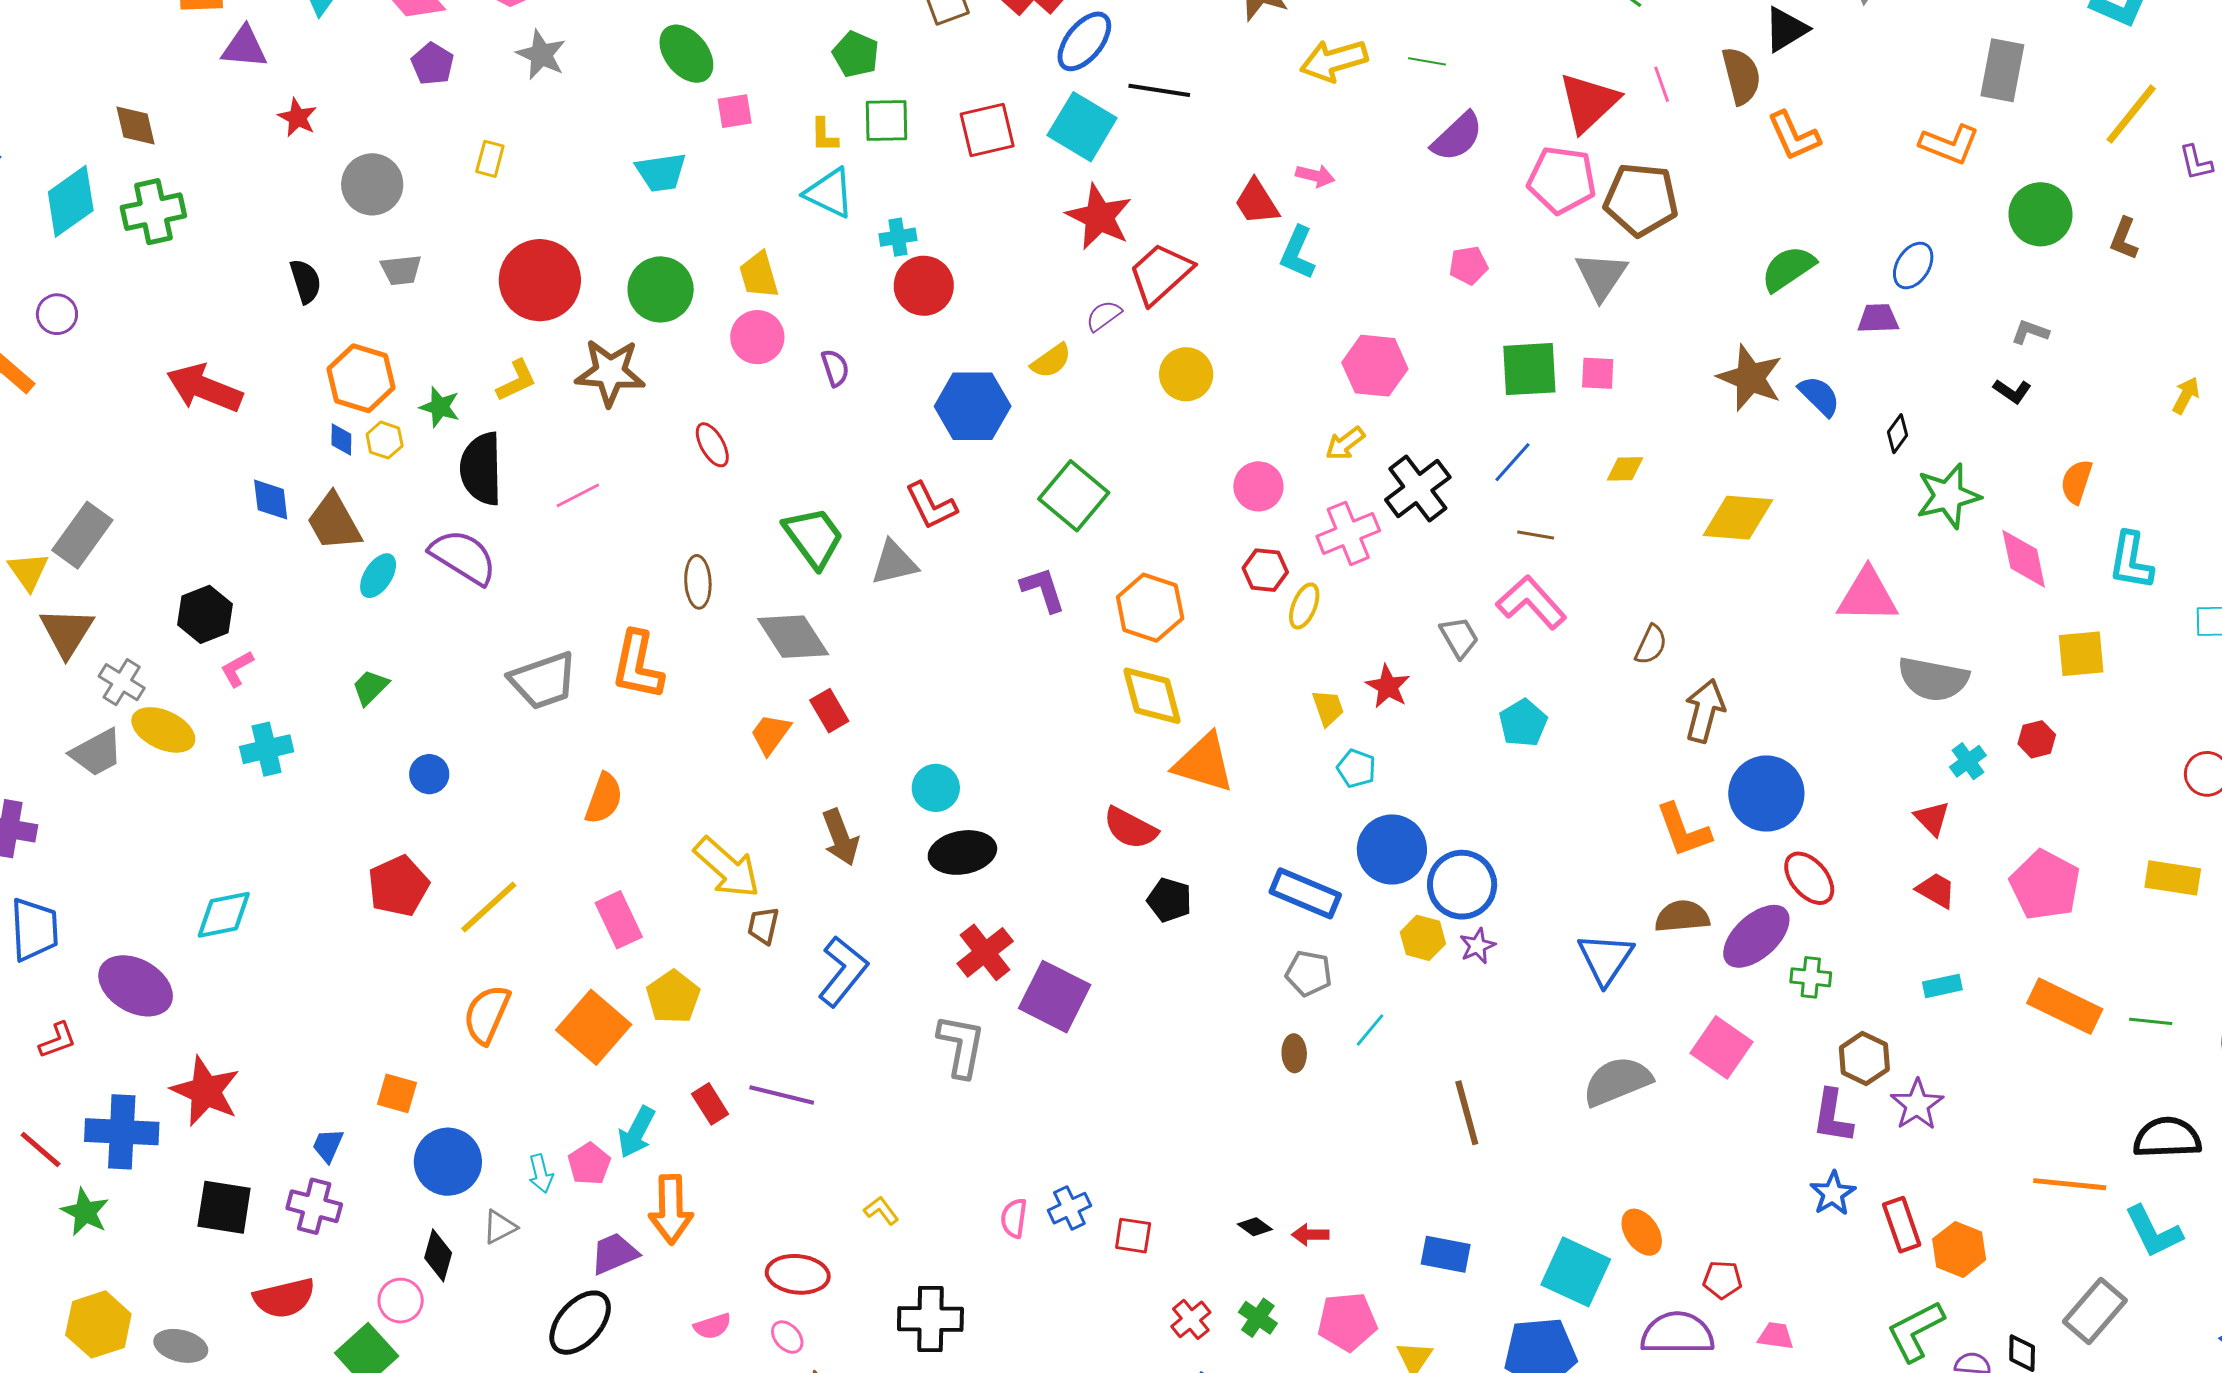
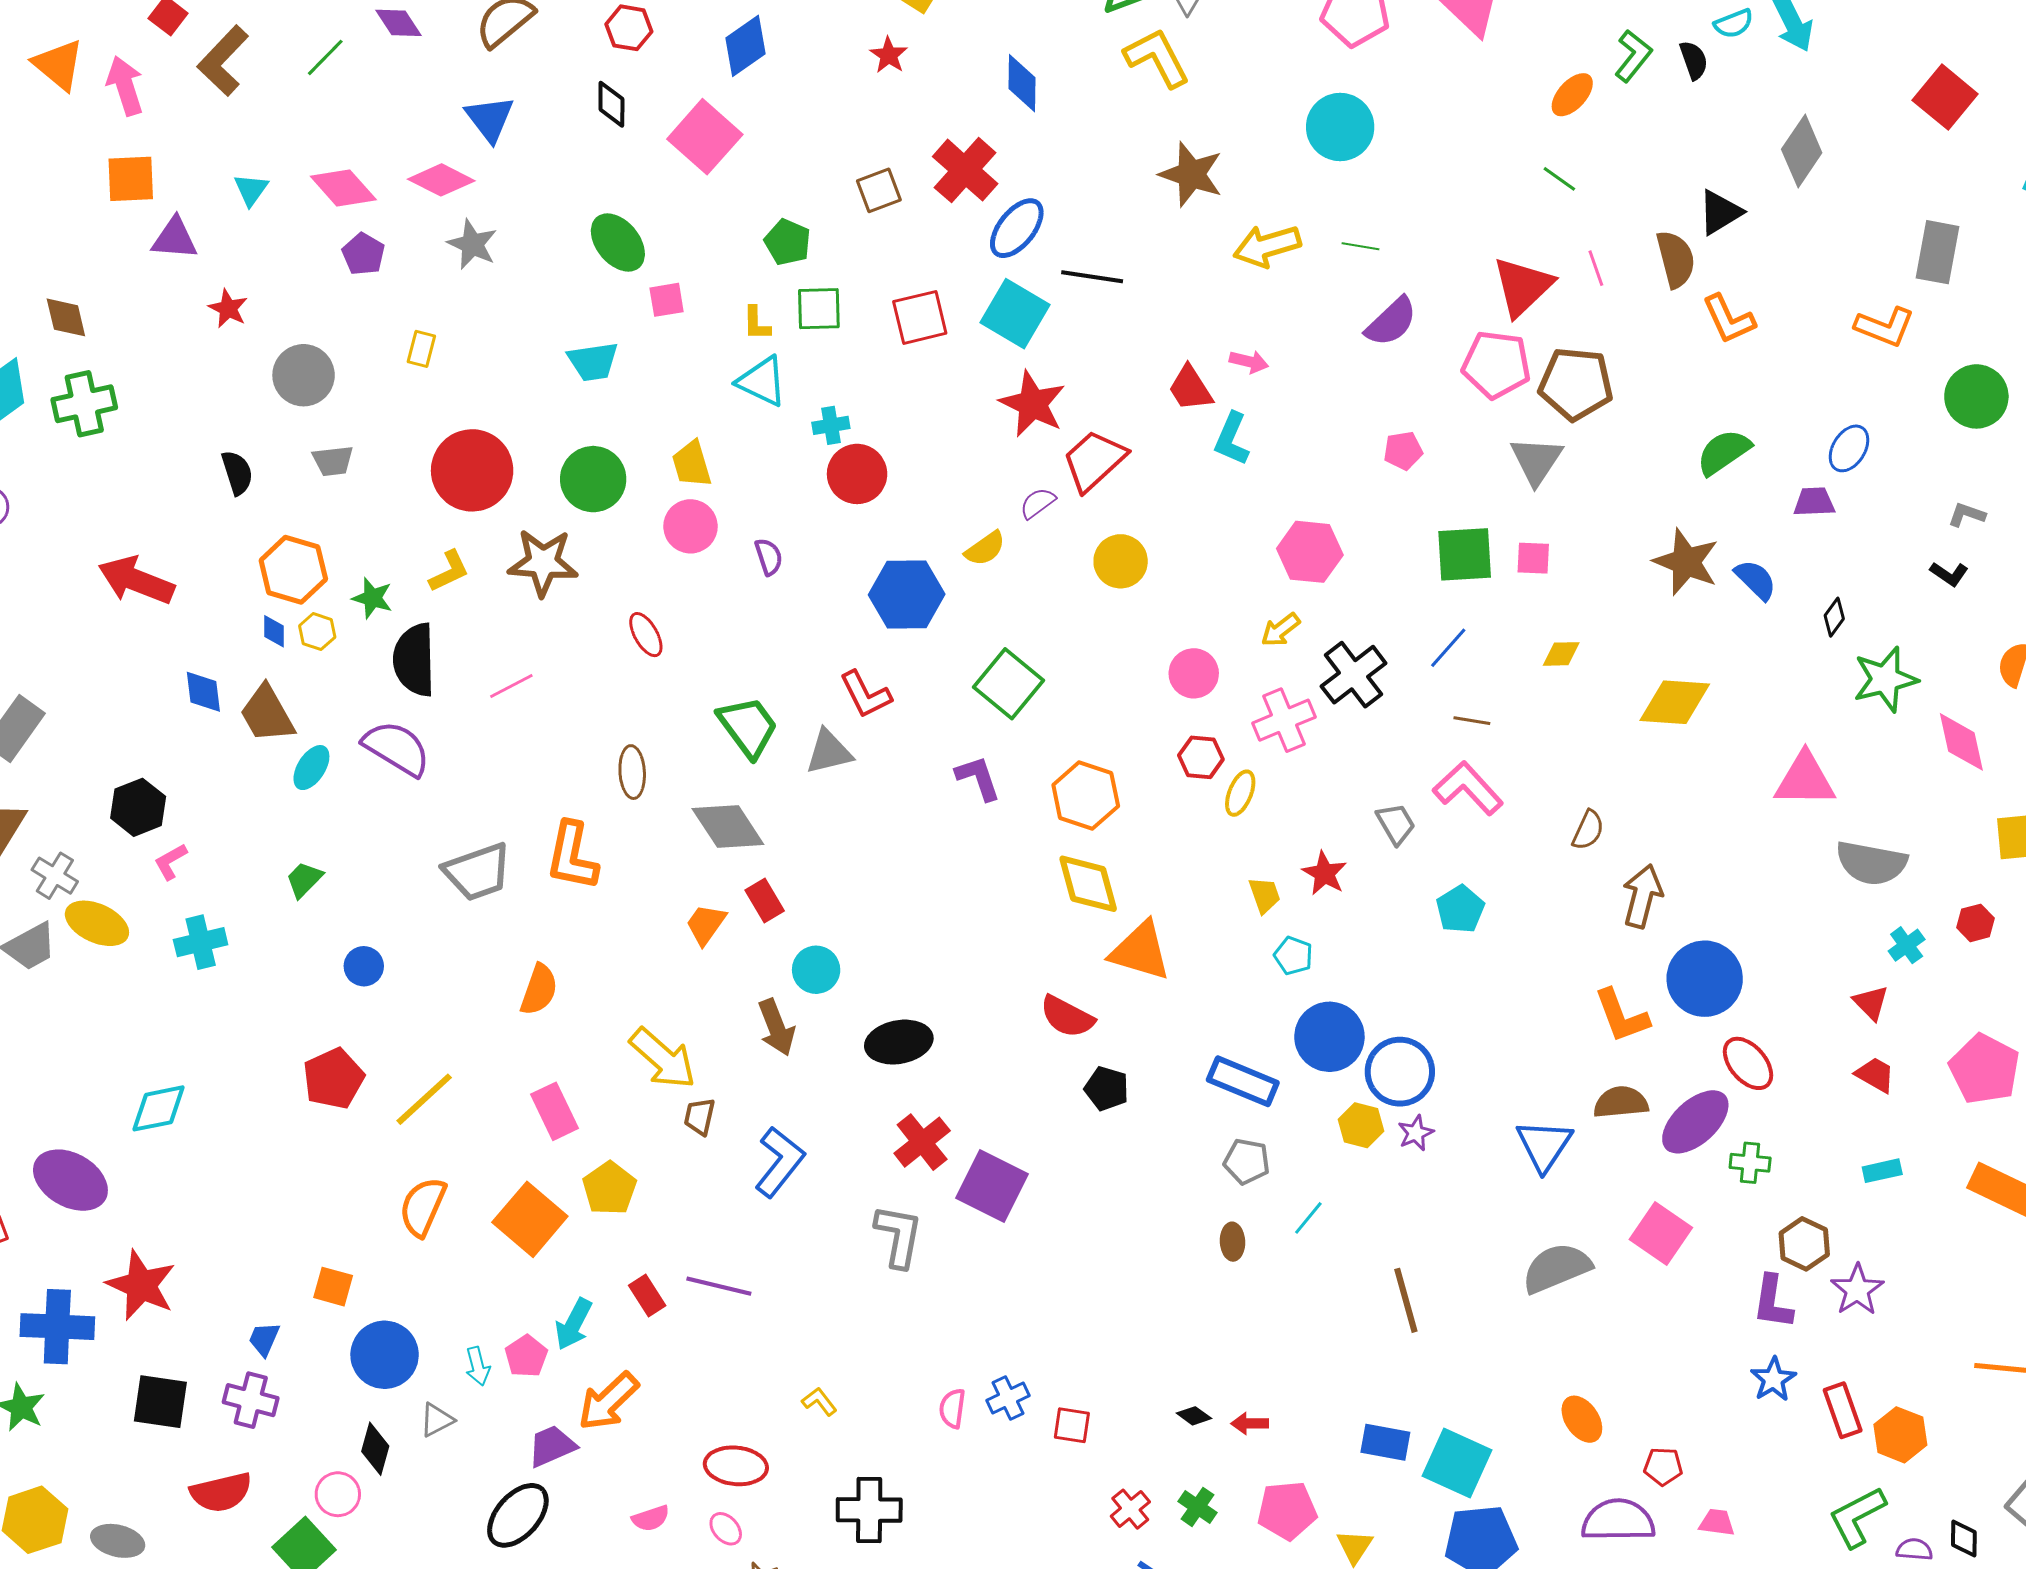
cyan circle: (936, 788) -> (816, 970), moved
orange arrow: (671, 1209) -> (608, 1401), turned 48
cyan square: (1576, 1272) -> (1457, 1463), moved

